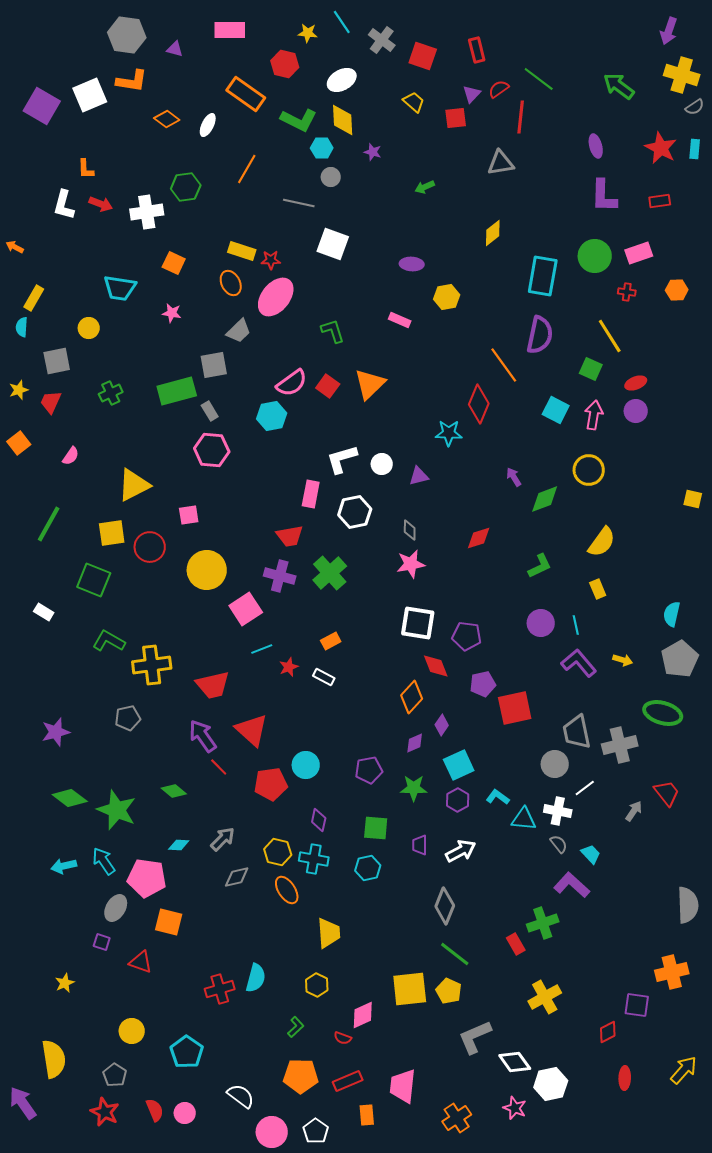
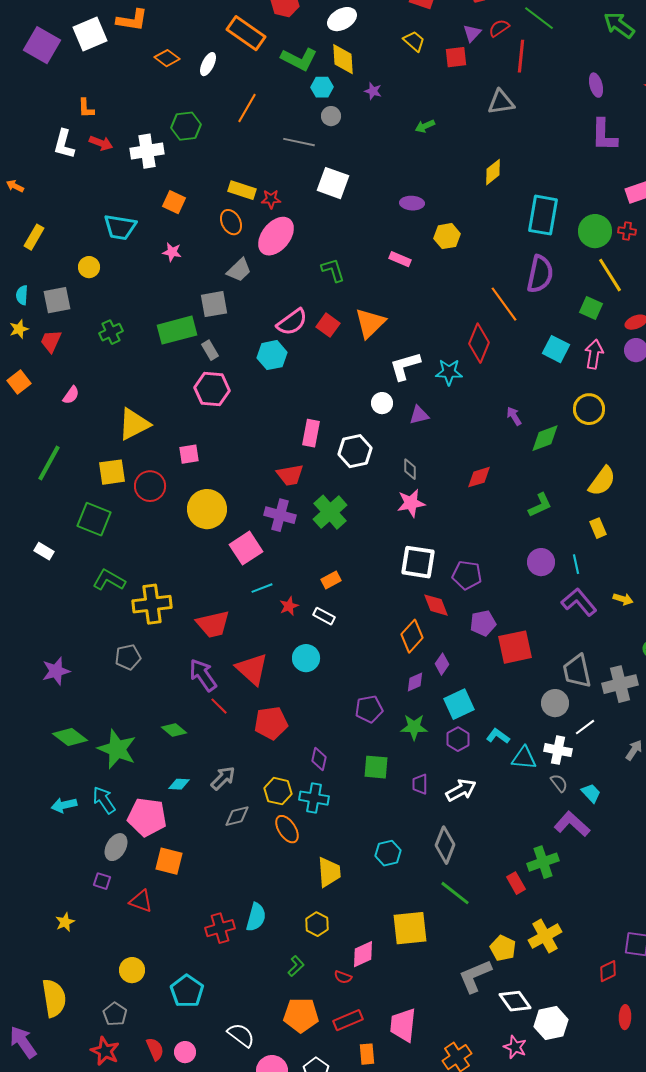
green circle: (595, 256) -> (595, 231), moved
cyan semicircle: (22, 327) -> (22, 295), moved
white L-shape: (342, 459) -> (405, 366), moved
cyan circle: (306, 765) -> (306, 658), moved
cyan hexagon: (368, 868) -> (388, 853), moved
yellow pentagon: (449, 991) -> (503, 948), moved

